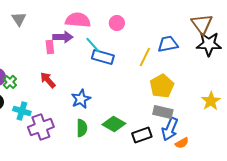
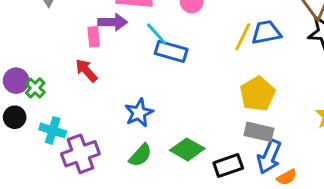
yellow line: (145, 57) -> (243, 37), moved
red arrow: (48, 80) -> (86, 70), moved
green semicircle: (82, 128) -> (140, 155), turned 42

